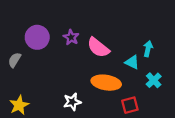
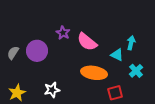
purple circle: (37, 37) -> (37, 51), moved
white star: (72, 102) -> (52, 90), moved

